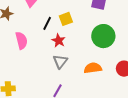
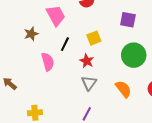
black line: (47, 23) -> (65, 44), moved
orange semicircle: (93, 68) -> (123, 89), turned 60

